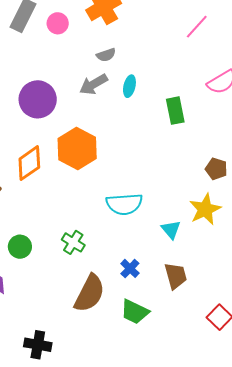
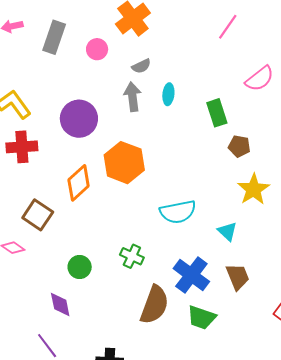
pink circle: (58, 23) -> (97, 49), moved
gray arrow: (94, 84) -> (133, 97), turned 120
brown pentagon: (216, 169) -> (239, 146), moved
yellow star: (205, 209) -> (253, 189), moved
blue cross: (130, 268) -> (191, 275), size x1.8

